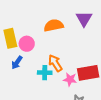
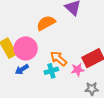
pink circle: (27, 44) -> (26, 48), size x1.5
blue arrow: (17, 63) -> (22, 69), turned 40

